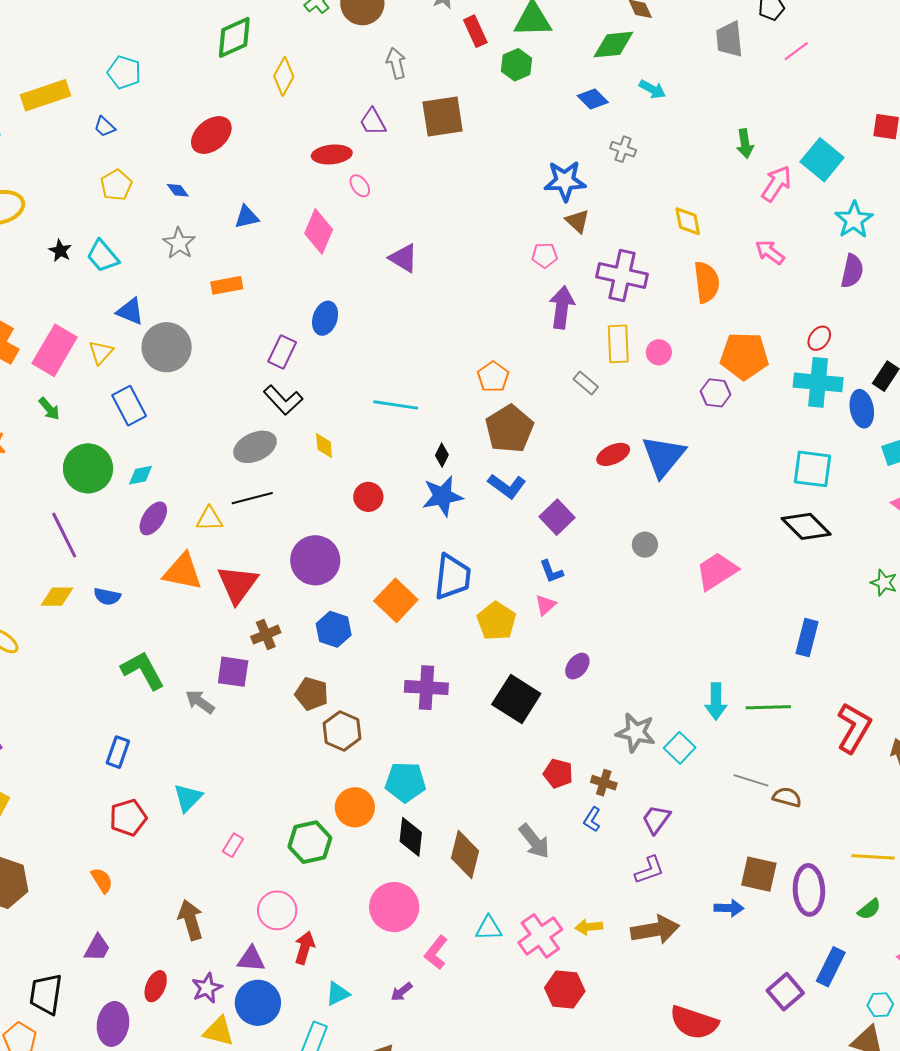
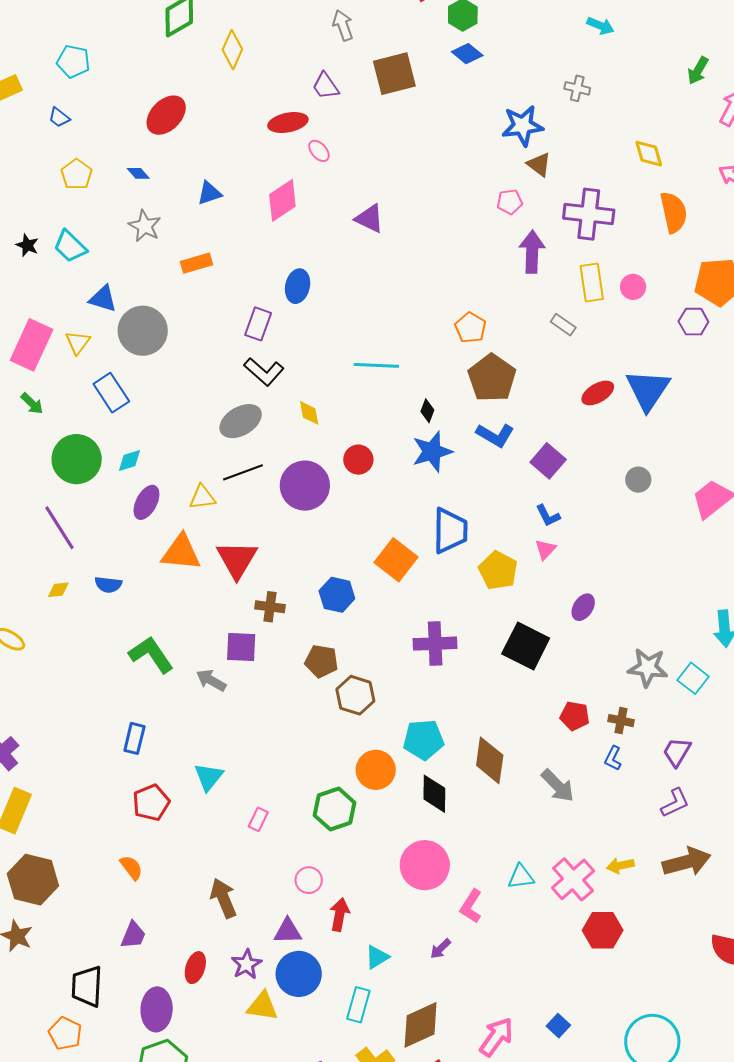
blue diamond: (593, 99) -> (467, 54), moved
green arrow: (745, 144) -> (698, 71), turned 44
pink diamond: (319, 231) -> (282, 200), turned 39
purple circle: (315, 560) -> (305, 486), moved
yellow diamond: (57, 597) -> (58, 590), size x0.7
brown cross: (266, 635) -> (270, 607), turned 36
brown diamond: (465, 854) -> (490, 760), moved
pink circle: (277, 910) -> (309, 880), size x0.7

